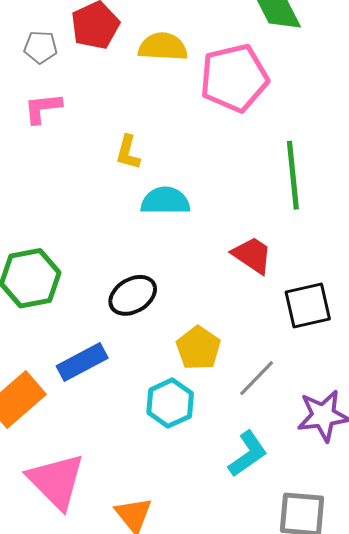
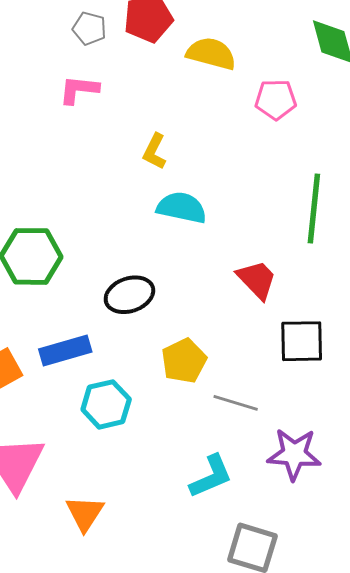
pink pentagon: (234, 78) -> (276, 99), size x0.6
gray line: (257, 378) -> (236, 403), turned 51
cyan hexagon: (170, 403) -> (106, 404), moved

